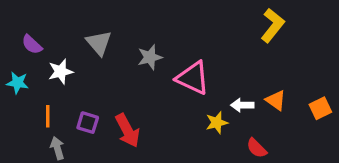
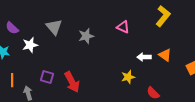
pink triangle: (193, 78) -> (123, 27), moved, size x0.6
orange triangle: (276, 100) -> (165, 55), moved
white arrow: (242, 105) -> (144, 57), moved
orange line: (48, 116) -> (12, 80), moved

